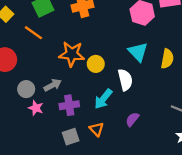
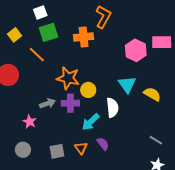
yellow semicircle: (167, 59) -> (152, 94), turned -78
gray circle: (26, 89) -> (23, 150), moved
purple cross: (69, 105) -> (70, 103), moved
purple semicircle: (132, 119) -> (103, 144), moved, turned 96

